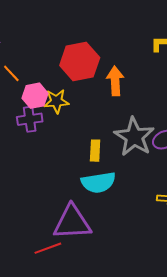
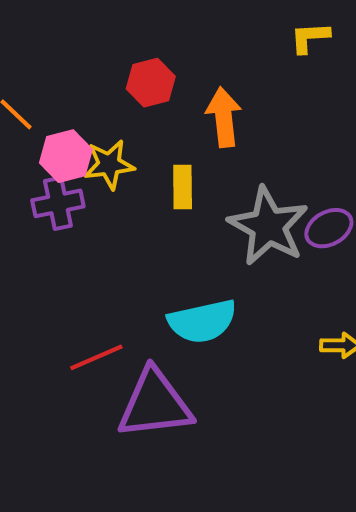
red hexagon: (80, 61) -> (151, 83), size x0.6
yellow rectangle: (95, 151) -> (183, 187), moved
red line: (48, 248) -> (96, 357), moved

